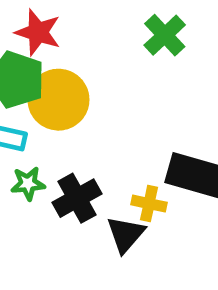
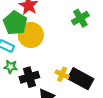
yellow cross: (149, 204) -> (62, 74), moved

